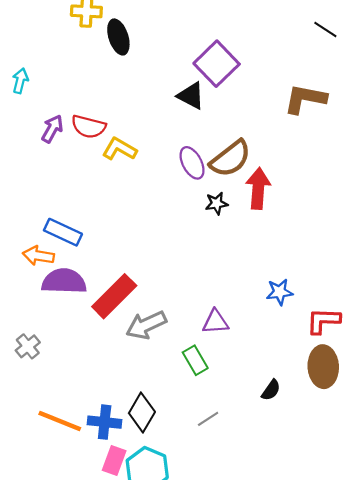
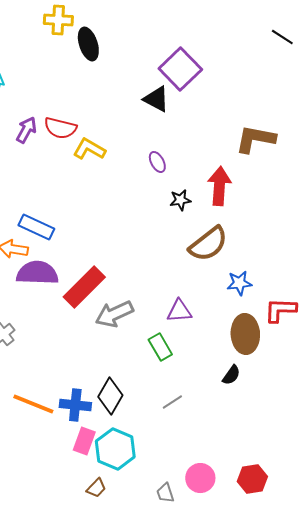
brown L-shape: (305, 99) -> (255, 139), moved
brown semicircle: (230, 159) -> (208, 244), moved
purple ellipse: (192, 163) -> (157, 162), size x0.7
brown ellipse: (323, 367) -> (245, 334), moved

